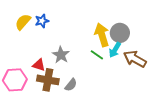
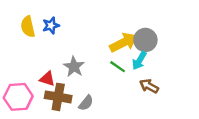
yellow semicircle: (23, 22) -> (28, 27), turned -54
yellow arrow: (102, 35) -> (124, 42), turned 80
brown arrow: (135, 59) -> (149, 86), moved, size x0.7

